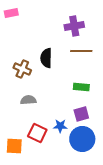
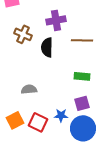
purple cross: (74, 26) -> (56, 20), moved
brown cross: (22, 69) -> (23, 34), moved
orange square: (14, 146) -> (15, 120), moved, turned -30

